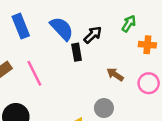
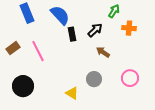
black arrow: (93, 35) -> (95, 30), moved
pink circle: (149, 83) -> (130, 78), moved

